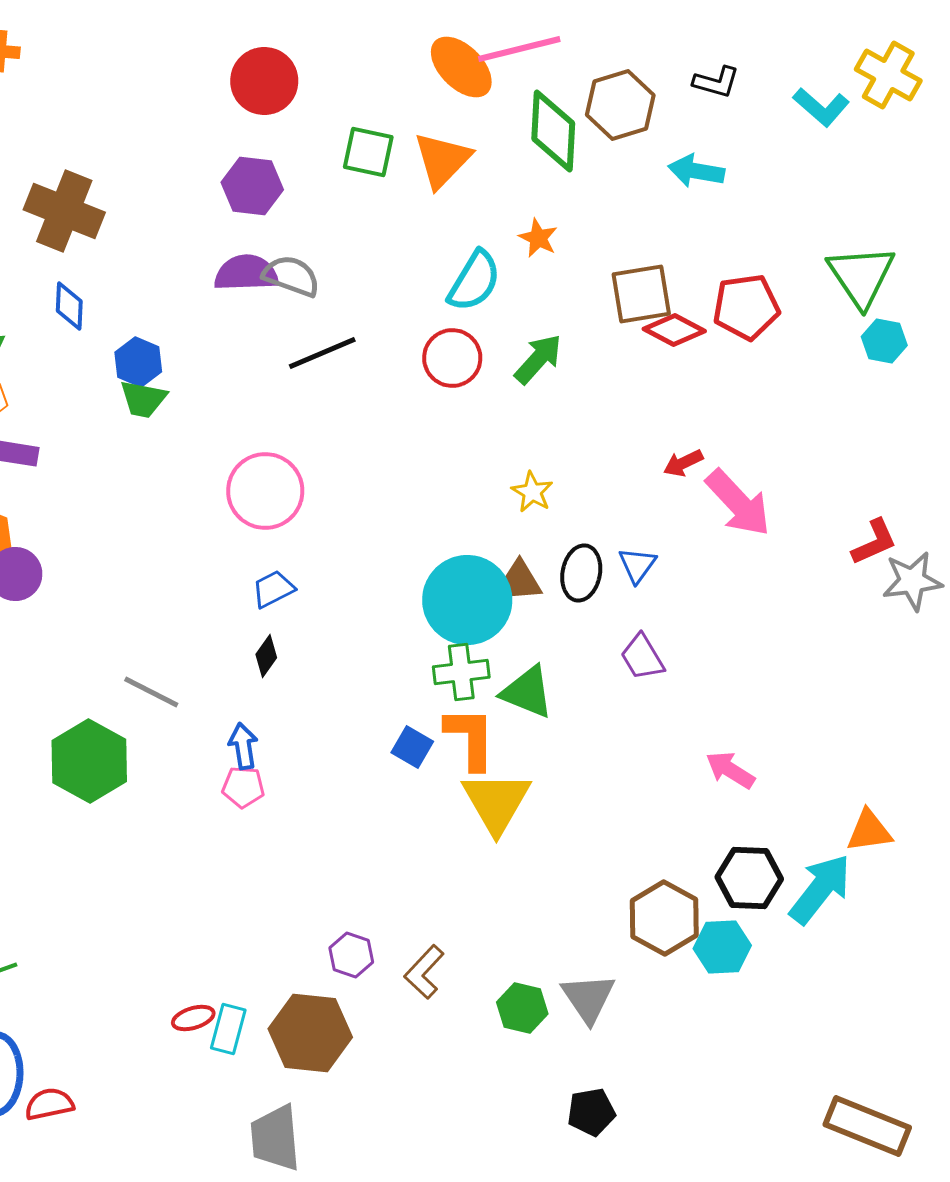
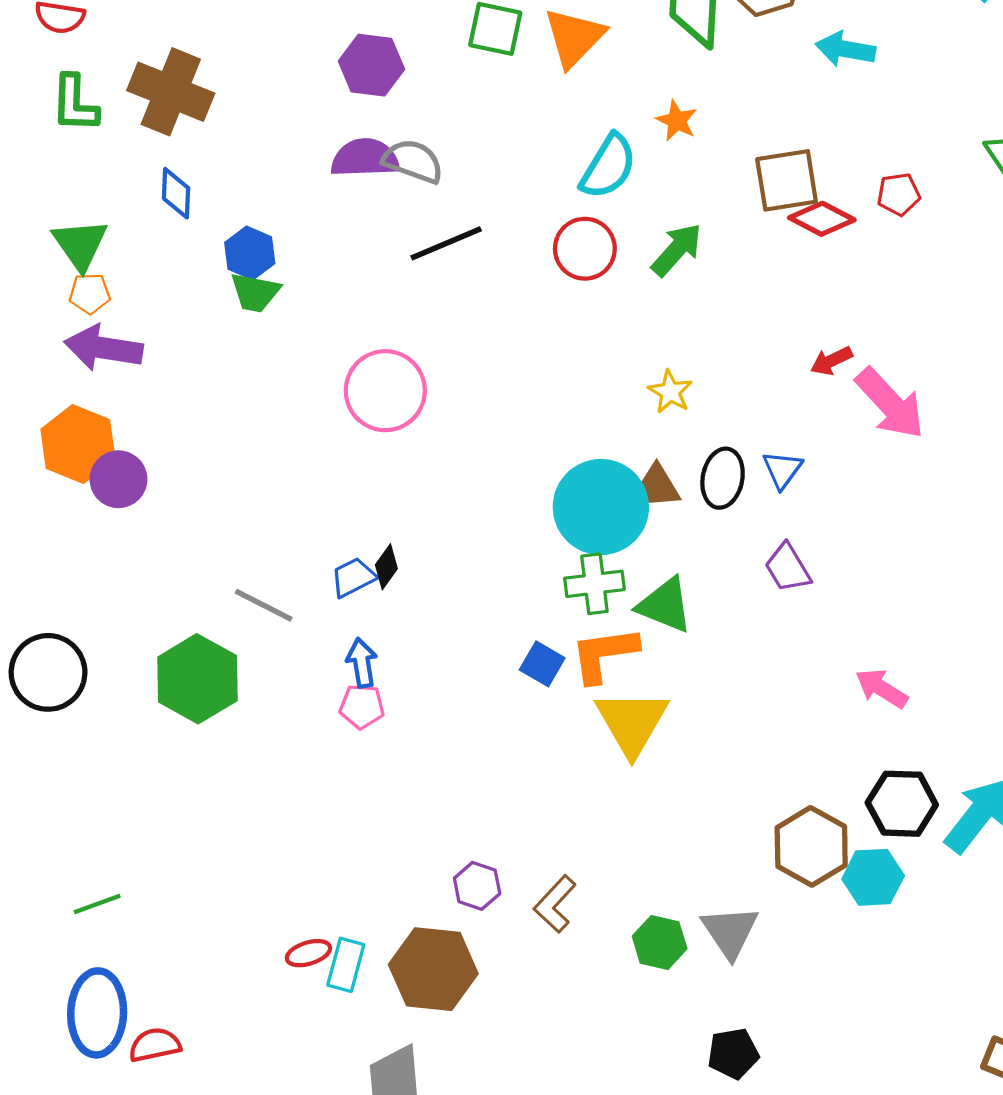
red pentagon: (746, 307) -> (899, 194), size x0.6
blue trapezoid: (273, 589) -> (353, 577), moved
orange L-shape: (470, 738) -> (604, 654), turned -98

